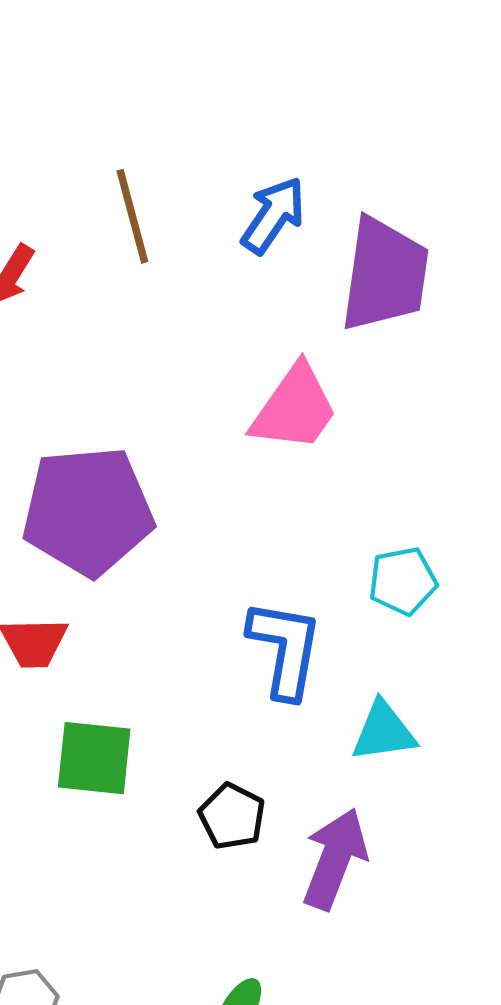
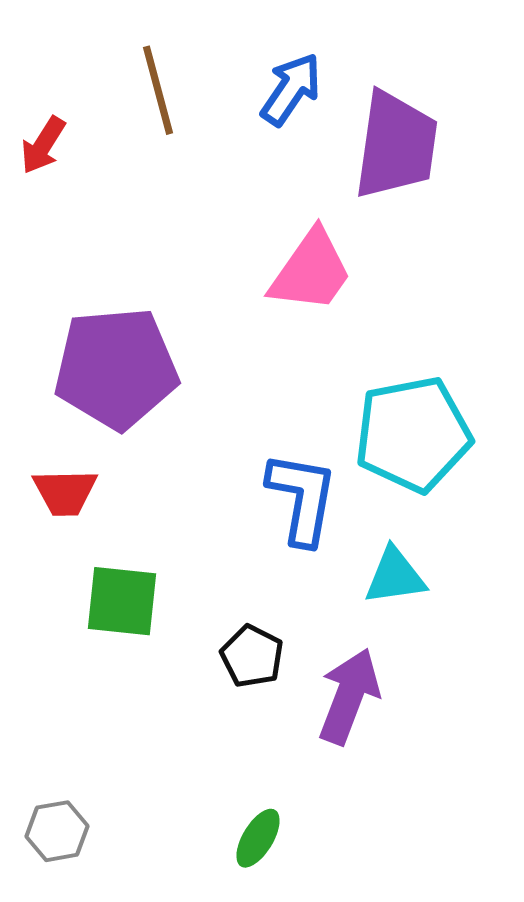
cyan pentagon: (403, 581) -> (413, 434), size x1.8

